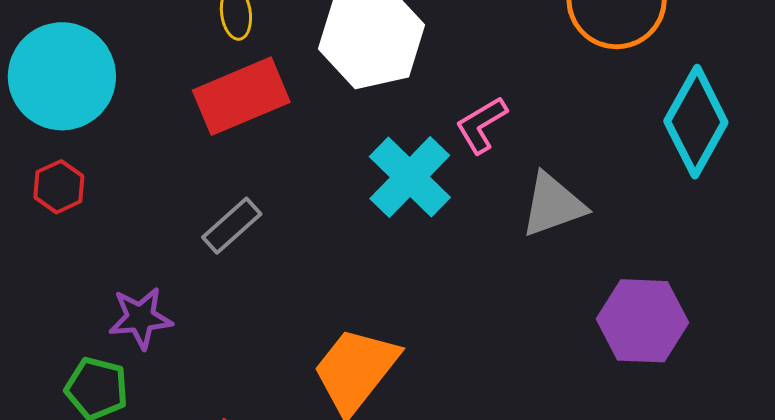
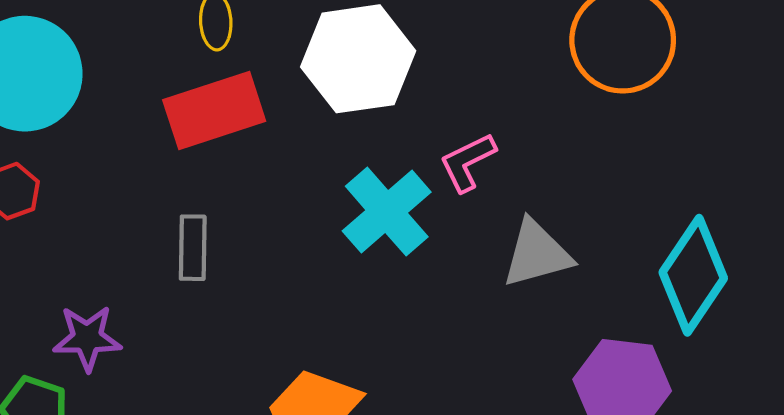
cyan diamond: (696, 122) -> (693, 275), moved
gray rectangle: (232, 226) -> (193, 248), turned -52

